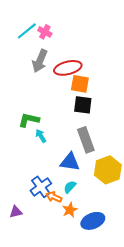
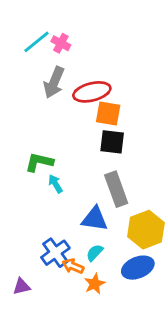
blue ellipse: (93, 221) -> (138, 268), moved

